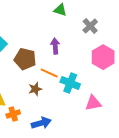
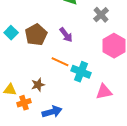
purple arrow: (55, 46) -> (66, 35), turned 147
brown pentagon: (25, 59) -> (36, 35), moved, turned 30
brown star: (35, 89) -> (38, 85), moved

